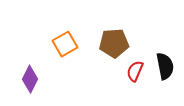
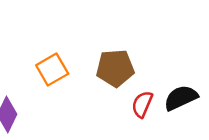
black semicircle: (165, 66) -> (181, 98), turned -104

